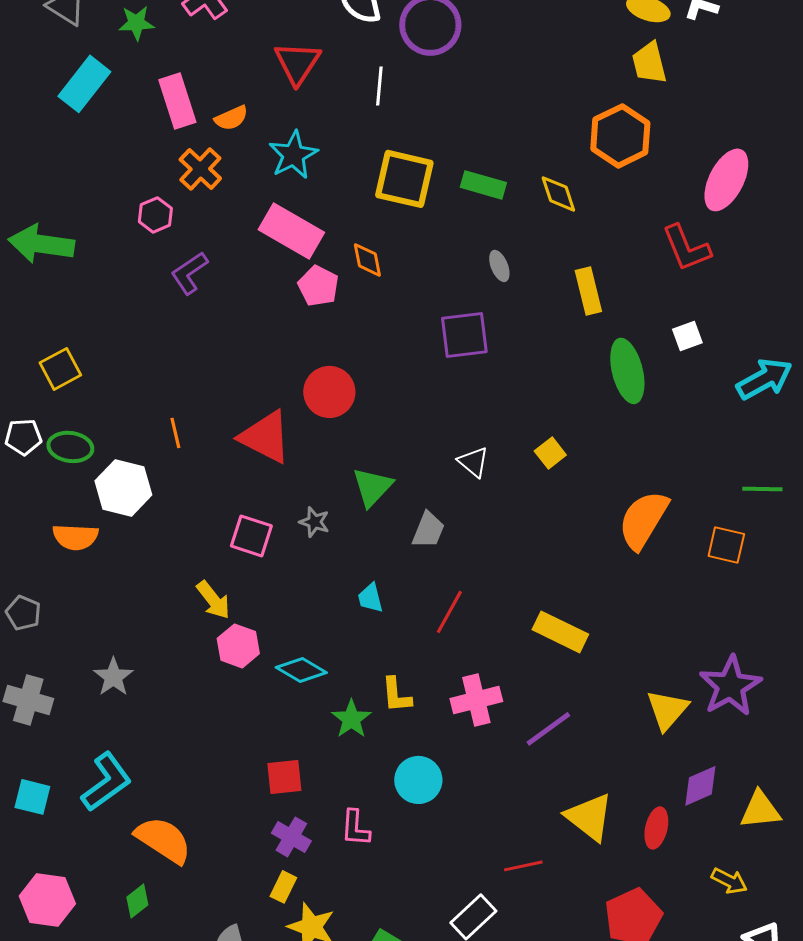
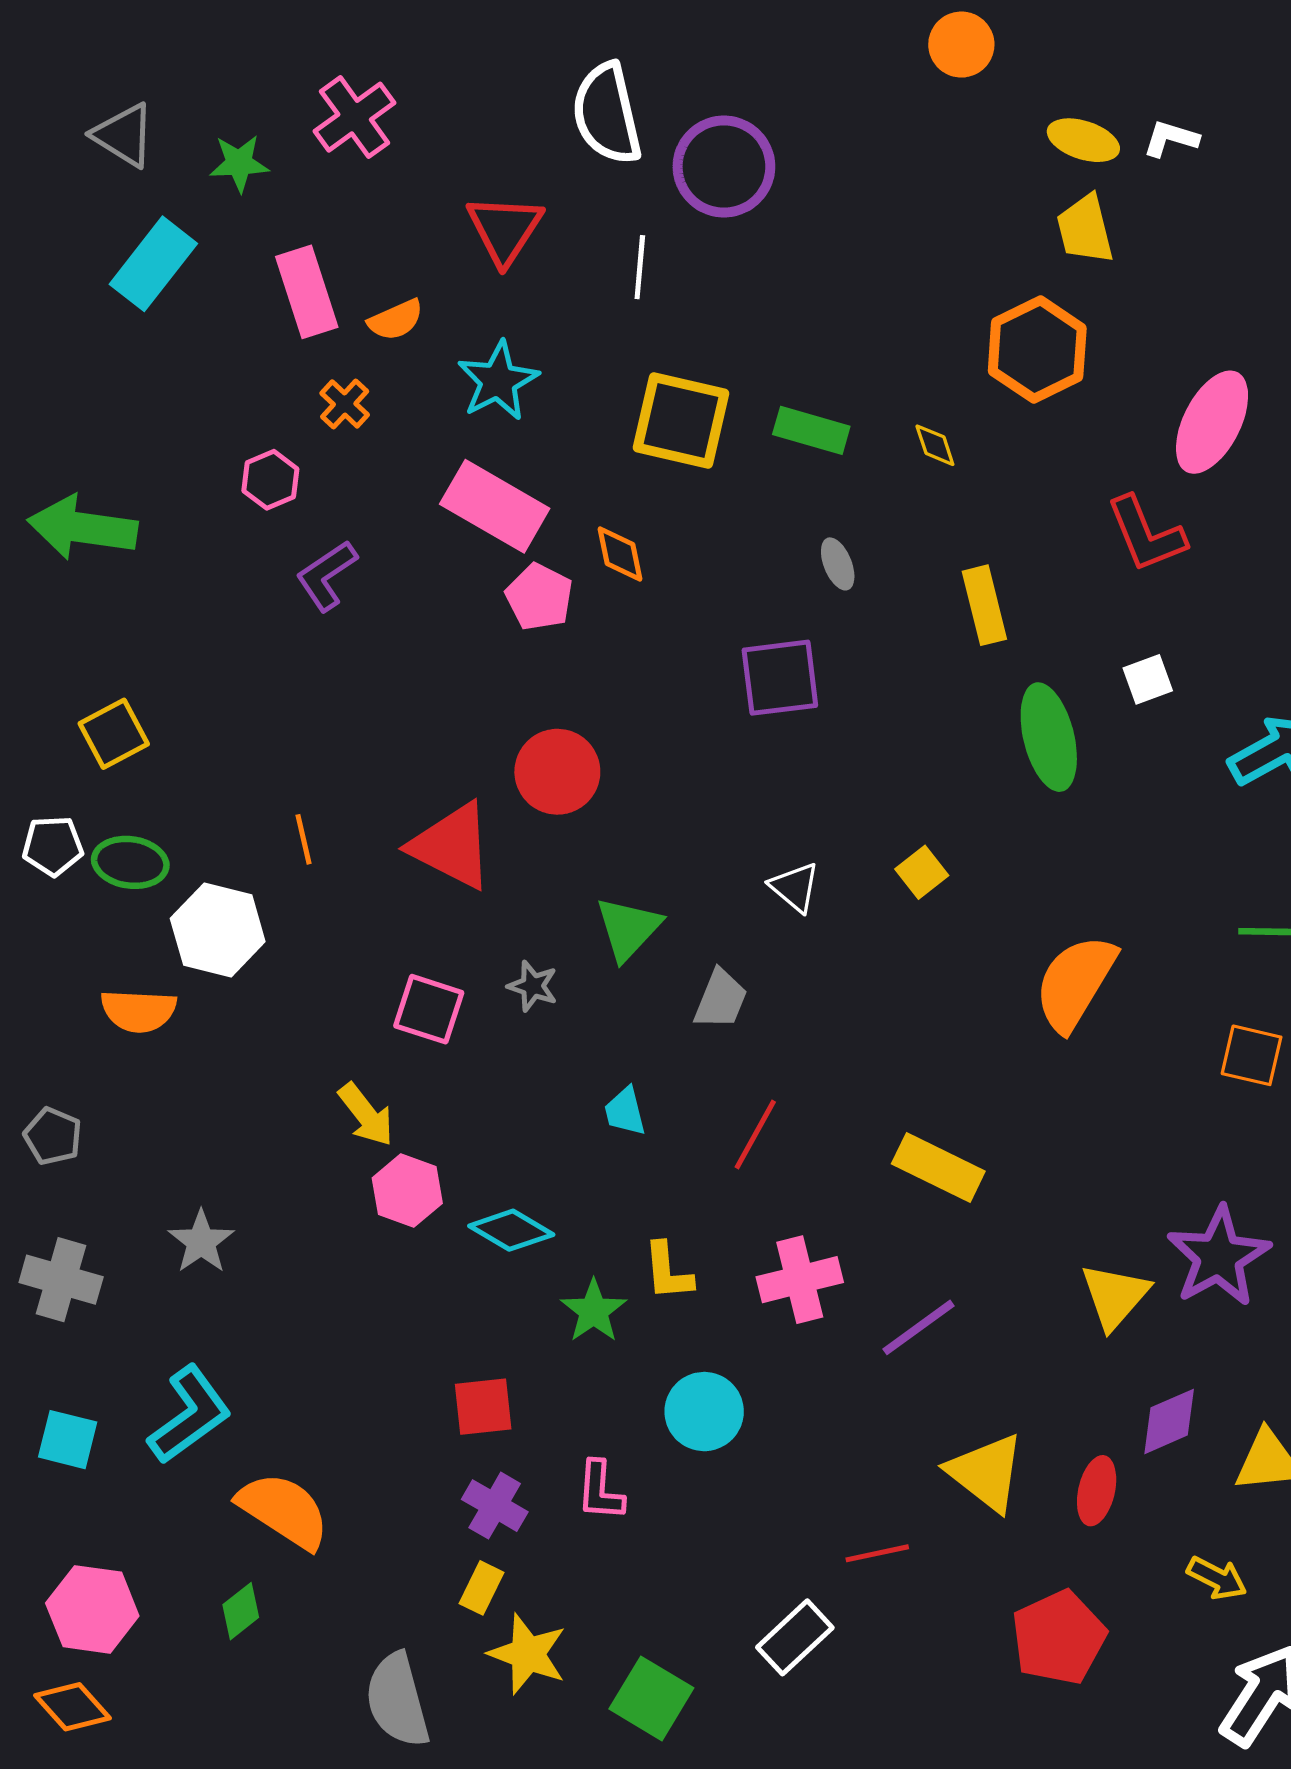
orange cross: (200, 169) -> (345, 404), size x0.7
yellow diamond: (558, 194) -> (935, 445), size x0.7
orange square: (726, 545) -> (1252, 1055), moved

